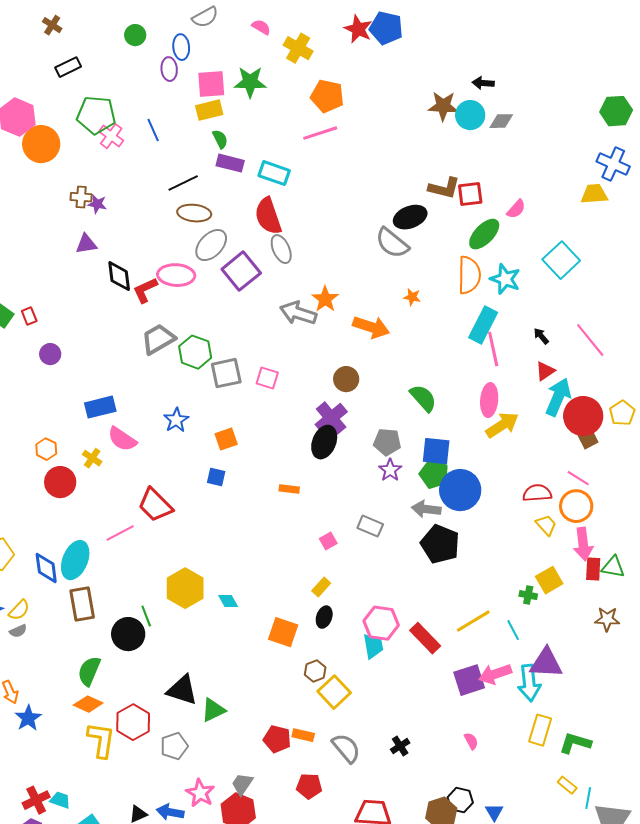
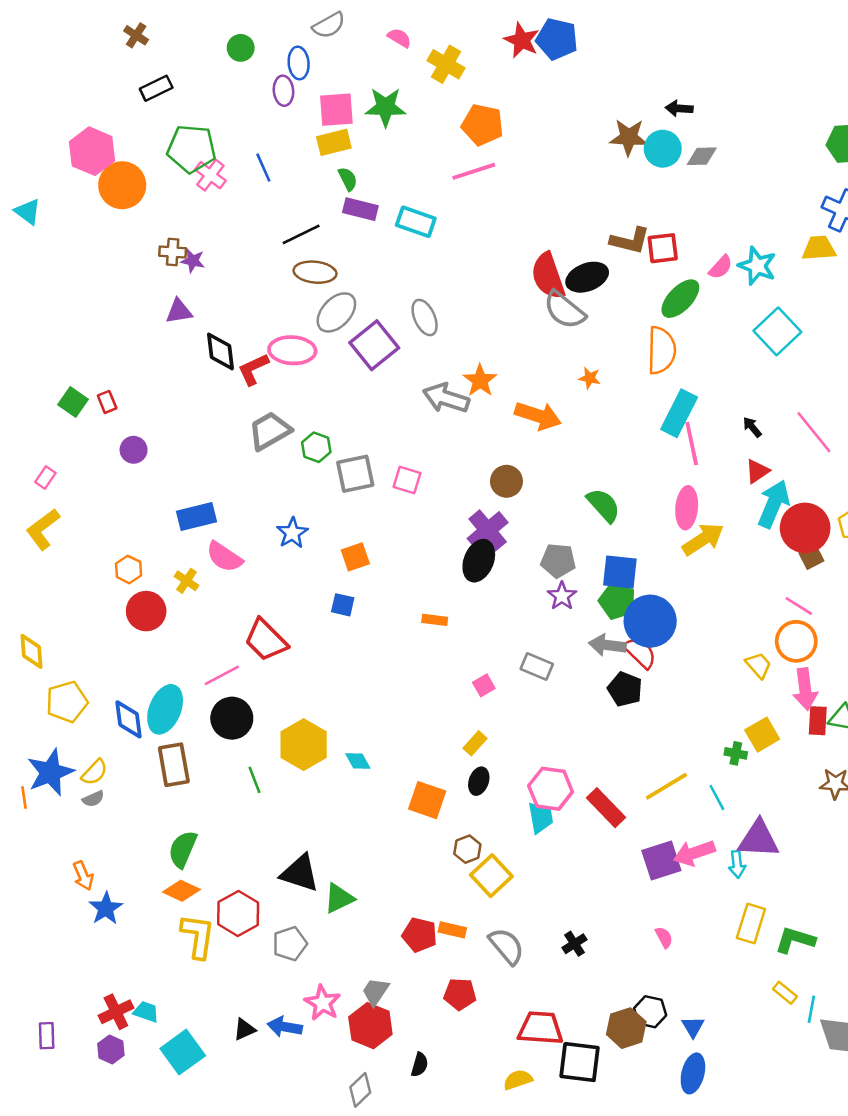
red semicircle: (268, 216) -> (548, 276), moved
cyan star: (505, 279) -> (757, 266), moved
green hexagon: (195, 352) -> (316, 447), size x0.7
red semicircle: (537, 493) -> (640, 653), moved, turned 48
black pentagon: (440, 544) -> (625, 689), size x0.7
black circle: (128, 634) -> (232, 718), moved
cyan arrow: (529, 683) -> (737, 864), size x0.6

